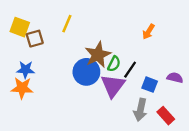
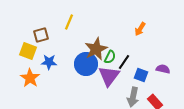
yellow square: (20, 27) -> (28, 51), moved
blue star: (26, 70) -> (49, 62), moved
orange star: (22, 88) -> (30, 78), turned 30

